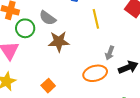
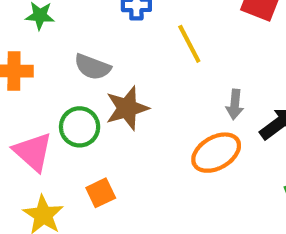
green circle: (25, 28) -> (80, 127), moved
orange square: (48, 86) -> (101, 193), moved, turned 32

